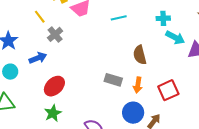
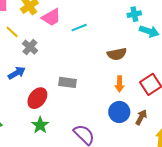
cyan line: (119, 18) -> (79, 28), moved
brown semicircle: (140, 55) -> (117, 54), turned -78
gray rectangle: (113, 80) -> (68, 82), moved

